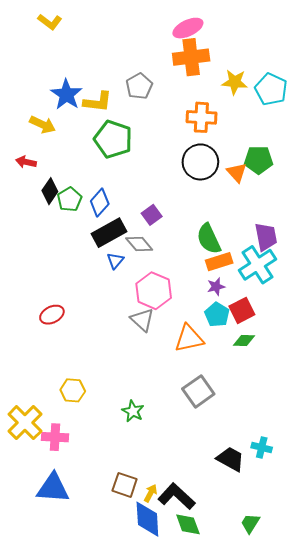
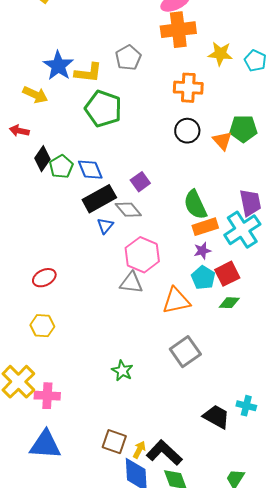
cyan pentagon: (271, 89) -> (255, 61), size x0.7
black circle: (200, 162) -> (187, 131), size x0.7
blue diamond: (100, 202) -> (90, 170), turned -64
gray triangle: (142, 320) -> (131, 283), turned -35
yellow hexagon: (73, 390) -> (42, 326), moved

